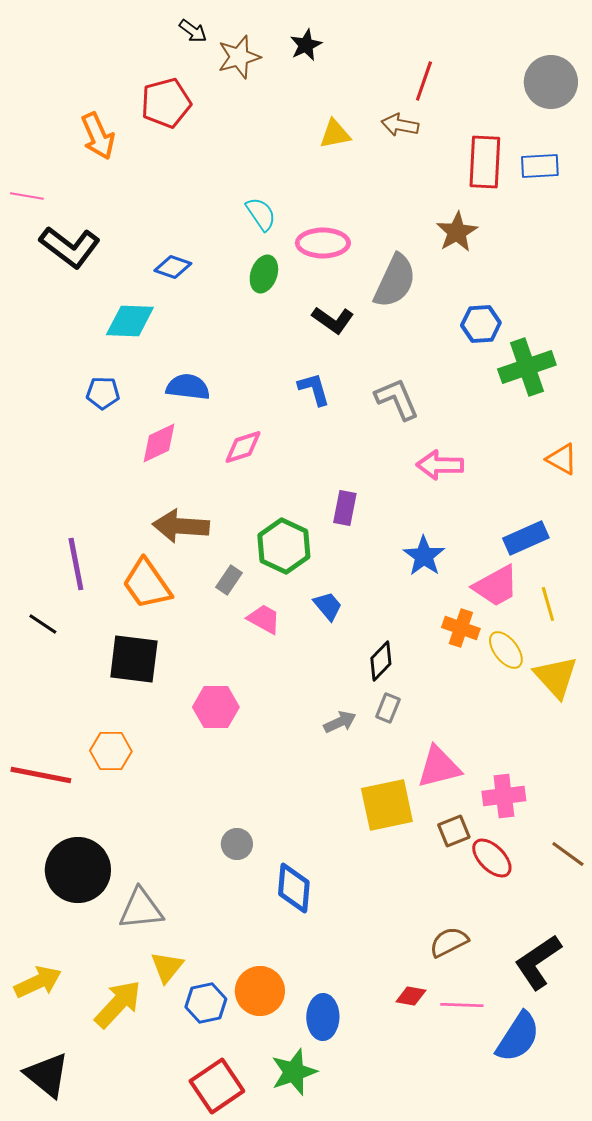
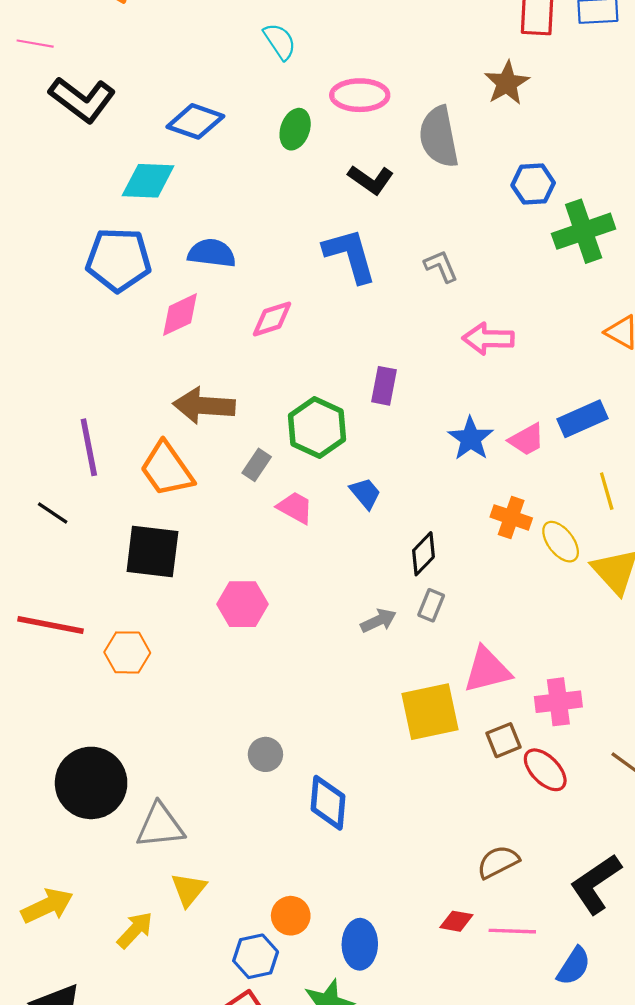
cyan semicircle: (261, 214) -> (280, 41), moved
blue diamond: (173, 267) -> (195, 121), size x1.4
gray semicircle: (395, 281) -> (439, 137), turned 144
blue L-shape: (314, 389) -> (350, 255), size x1.5
blue pentagon: (103, 393) -> (118, 260), size x1.8
gray L-shape: (397, 399) -> (441, 266), size x0.7
pink trapezoid: (496, 586) -> (527, 440), moved, size x0.7
red line: (41, 775) -> (50, 625), moved
orange circle: (260, 991) -> (291, 916), size x0.7
blue hexagon: (206, 1003) -> (256, 956), moved
yellow arrow: (118, 1004) -> (135, 930), size x0.7
blue semicircle: (518, 1037) -> (574, 966), size x0.7

